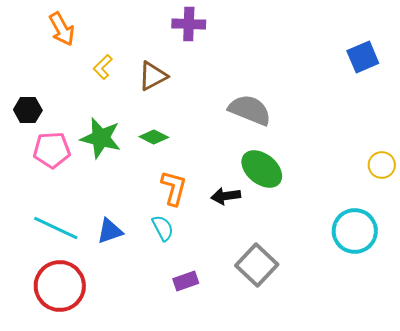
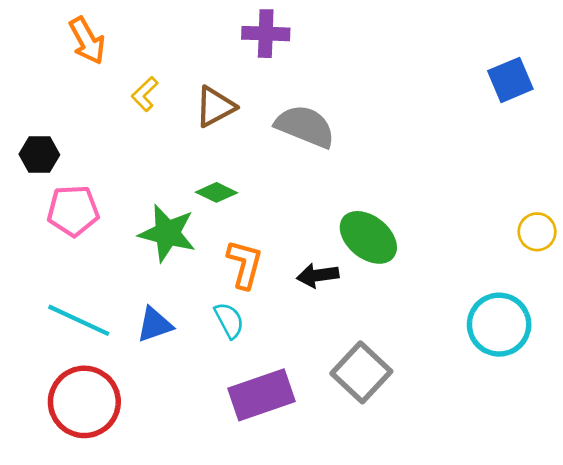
gray semicircle: (250, 110) -> (305, 126), moved
green star: (101, 138) -> (167, 233), moved
purple rectangle: (186, 281) -> (261, 395), size x1.8

